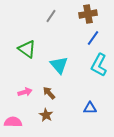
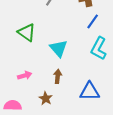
brown arrow: (49, 93) -> (58, 76), moved, turned 48
blue triangle: (90, 108) -> (90, 91), size x1.5

